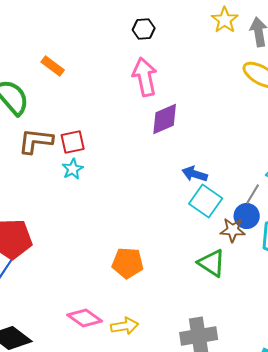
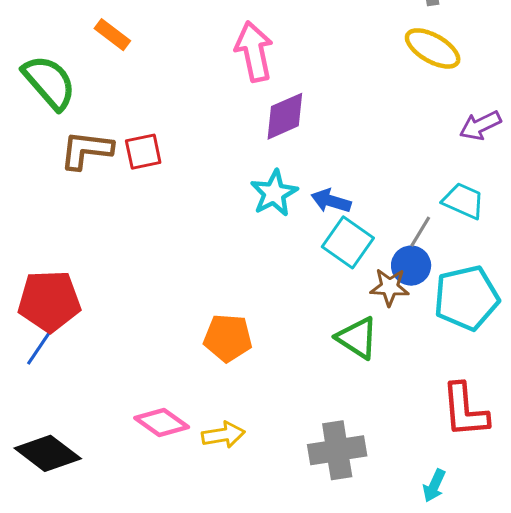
cyan star: (73, 169) -> (274, 193), moved, size x1.4

